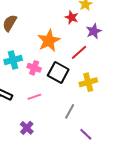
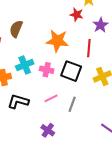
orange star: (49, 41) -> (57, 41), turned -30
red line: (79, 52) -> (89, 48), turned -36
gray line: (70, 111) -> (72, 104), moved

